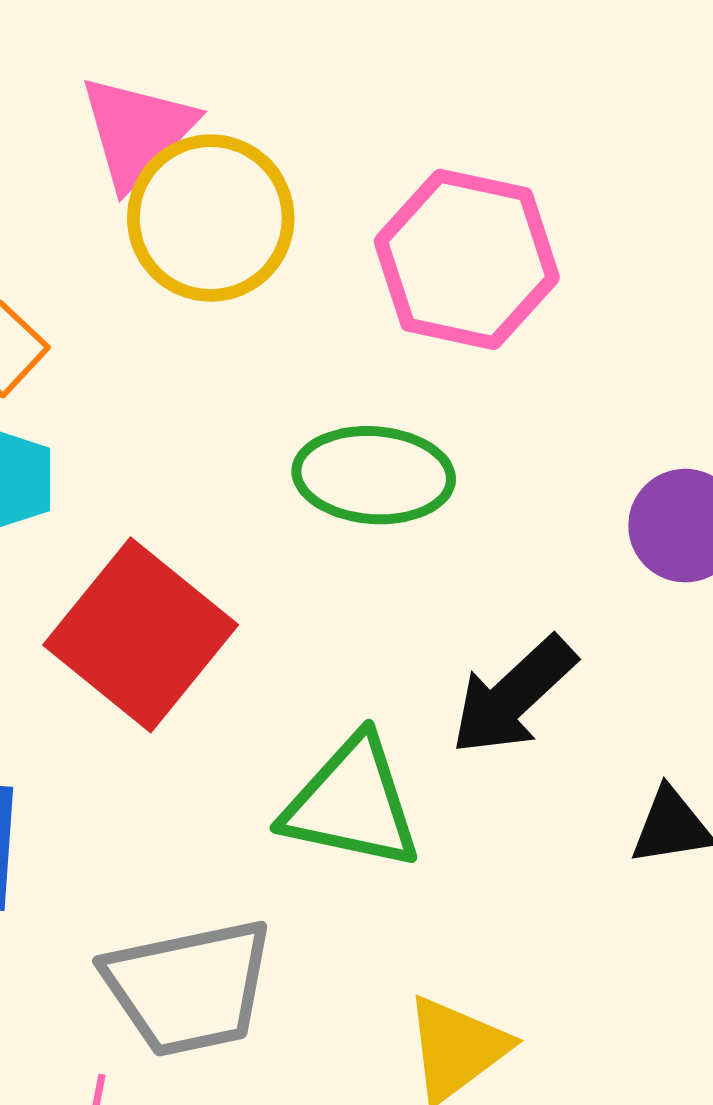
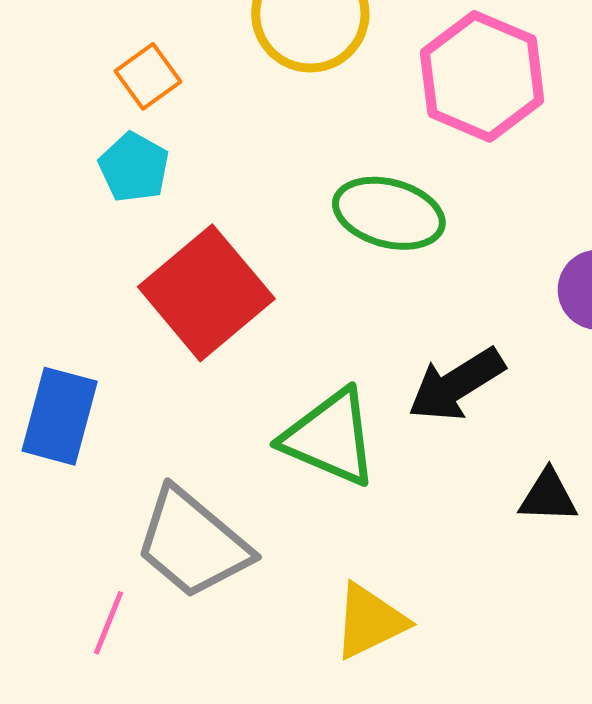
gray trapezoid: (189, 987) -> (193, 543), turned 41

